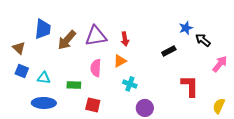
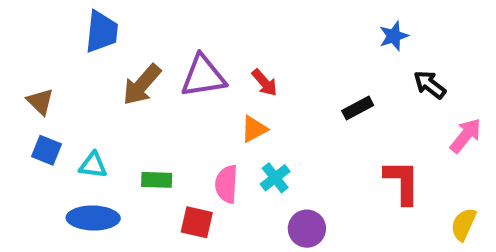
blue star: (186, 28) -> (394, 36), moved
blue trapezoid: (43, 29) -> (102, 32), moved
red arrow: (125, 39) -> (265, 83), turned -32
pink semicircle: (96, 68) -> (226, 184), moved
cyan cross: (130, 84) -> (275, 178), turned 32

